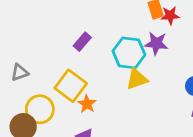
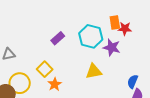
cyan hexagon: (129, 53) -> (91, 36), moved
yellow square: (71, 86) -> (45, 69), size x0.7

